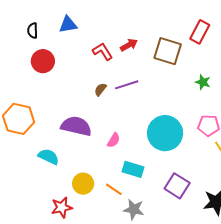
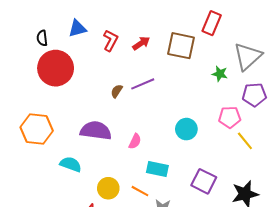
red L-shape: (102, 51) -> (110, 40), moved, turned 65
red circle: (43, 61) -> (56, 68), size x1.5
cyan circle: (165, 133) -> (186, 129), size x0.6

